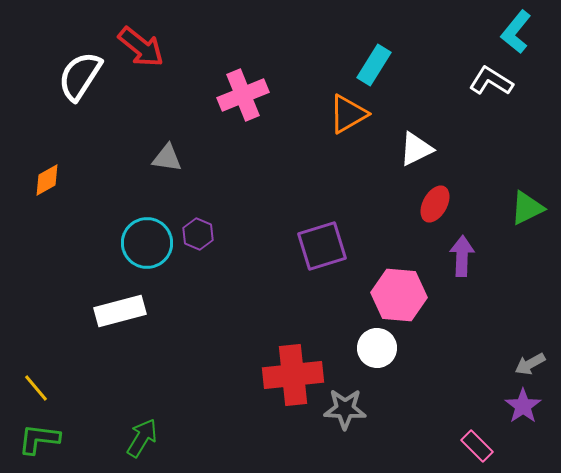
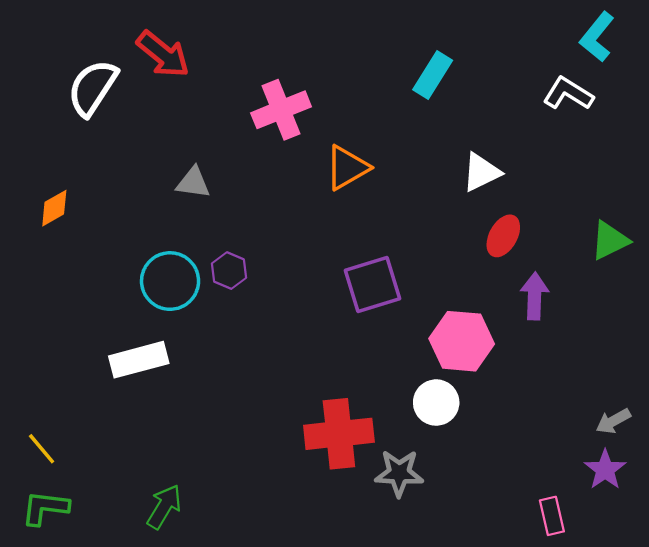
orange triangle: (348, 114) -> (347, 168), moved
pink rectangle: (477, 446) -> (552, 516), turned 32

